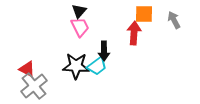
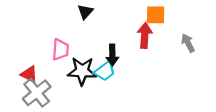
gray arrow: (174, 20) -> (188, 43), moved
pink trapezoid: (80, 27) -> (60, 50), moved, turned 30

